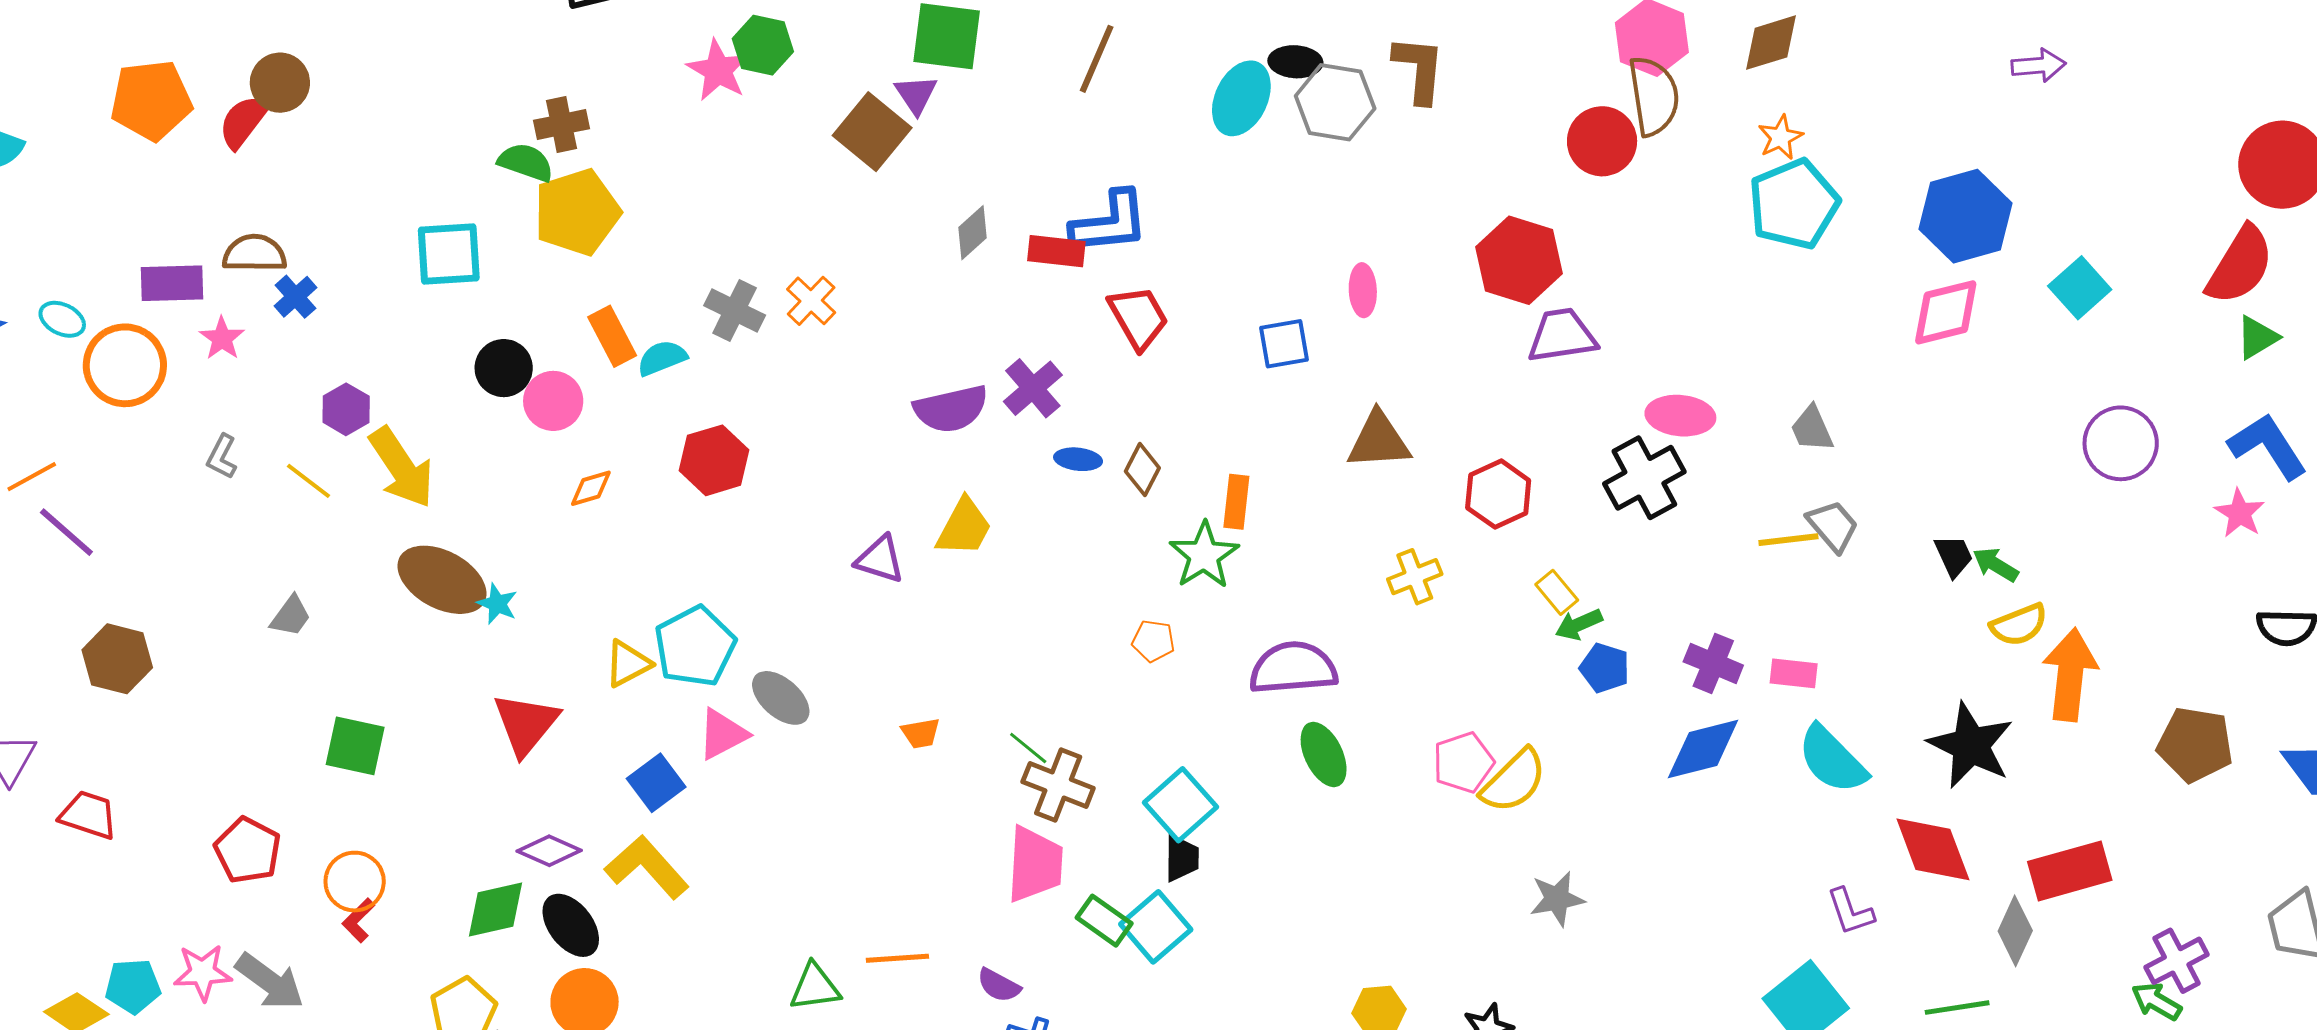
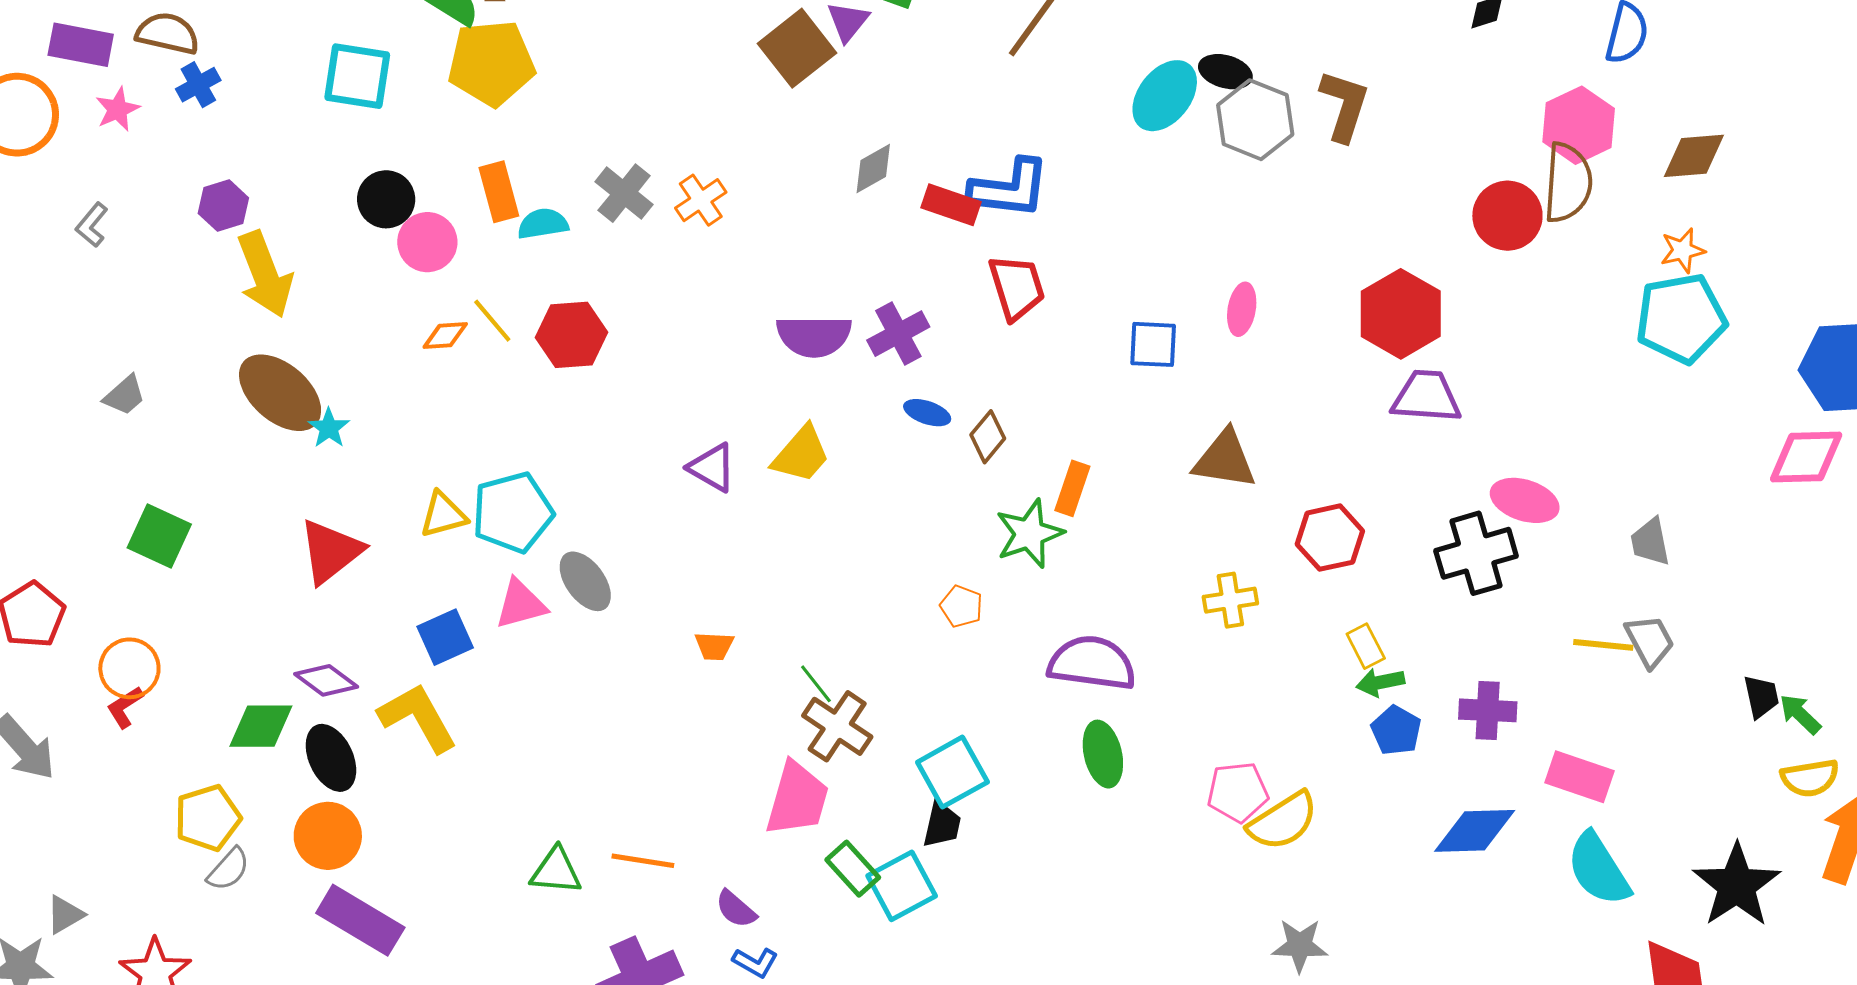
yellow line: (308, 481) -> (492, 321), moved
purple cross: (1713, 663) -> (1488, 710), moved, turned -32
pink rectangle: (1794, 673) -> (1579, 777), size x1.4

